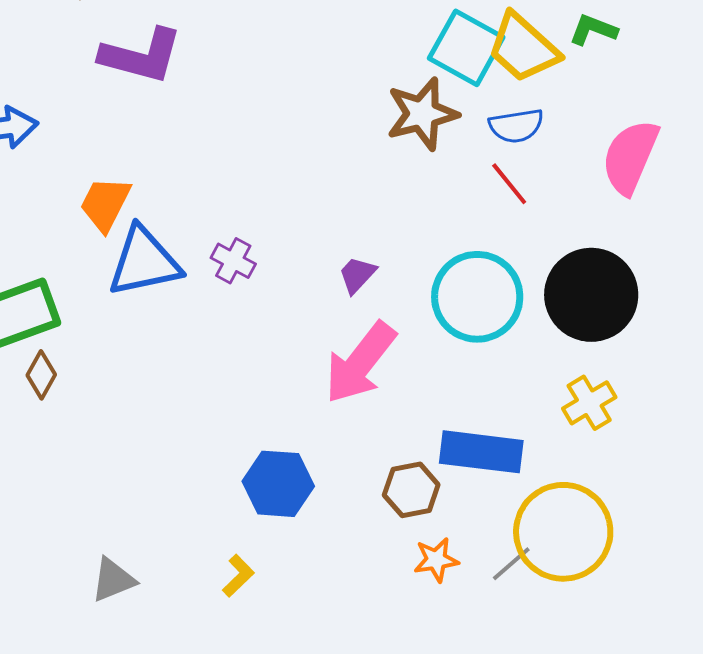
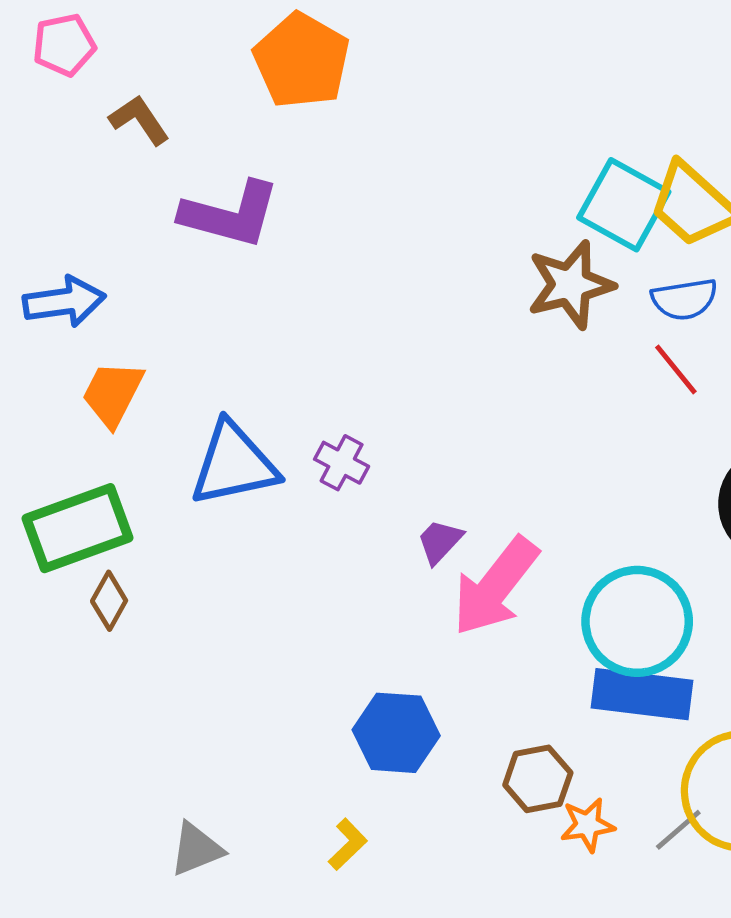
orange trapezoid: (105, 204) -> (113, 394), moved
purple trapezoid: (357, 275) -> (440, 541), moved
cyan circle: (477, 297) -> (637, 621), moved
brown hexagon: (411, 490) -> (538, 779), moved

